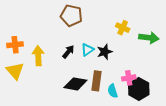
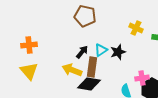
yellow arrow: (38, 56) -> (72, 70), moved, turned -66
brown rectangle: (97, 81) -> (92, 67), moved

